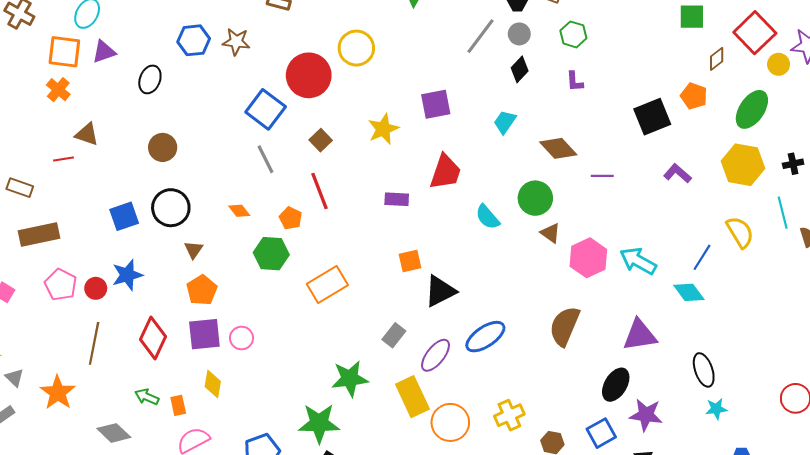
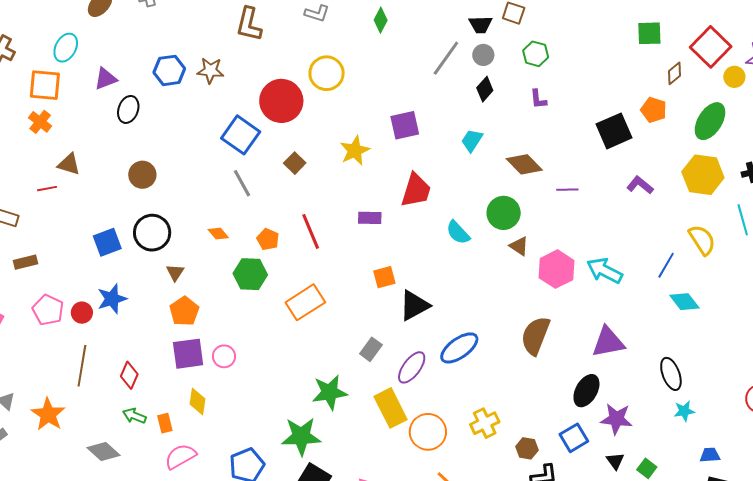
purple triangle: (104, 52) -> (105, 79), moved
red line: (319, 191) -> (311, 231), moved
brown rectangle: (39, 234) -> (25, 262), size x0.6
cyan diamond: (689, 292) -> (684, 302), moved
red diamond: (153, 338) -> (129, 375), moved, size x0.7

